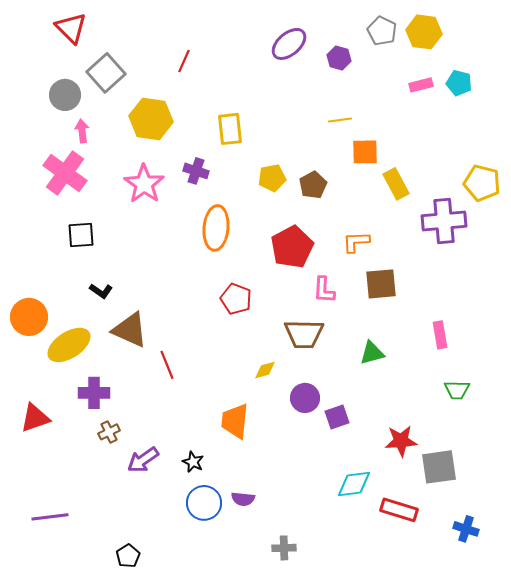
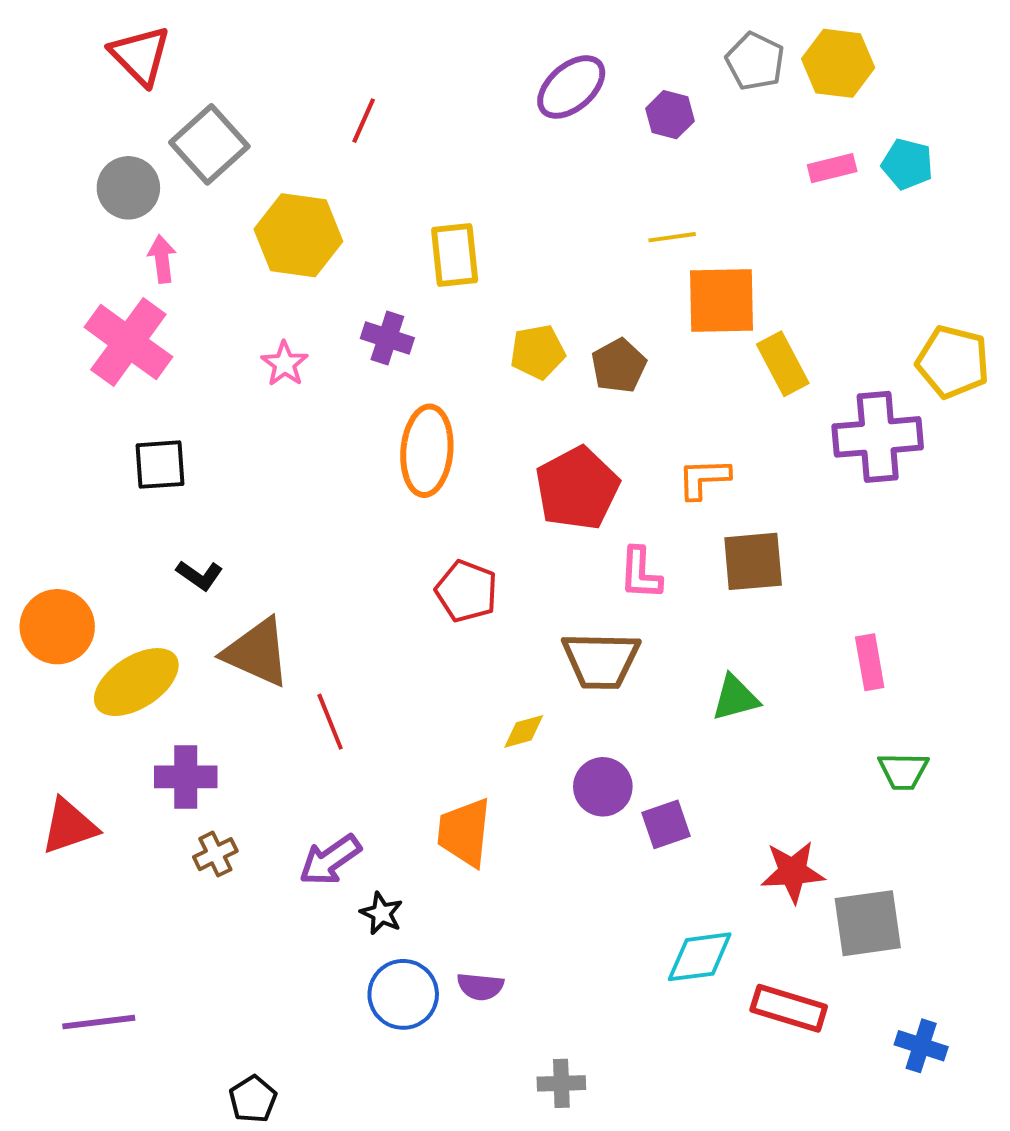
orange square: (365, 152) -> (721, 300), size x1.4
pink star: (144, 184) -> (285, 364), size x0.6
purple arrow: (143, 460) -> (330, 860), moved

